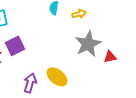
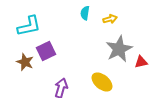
yellow ellipse: (57, 77) -> (102, 82), moved

